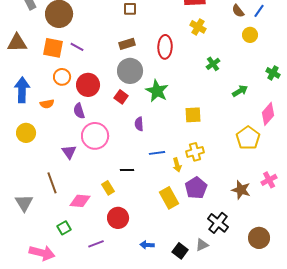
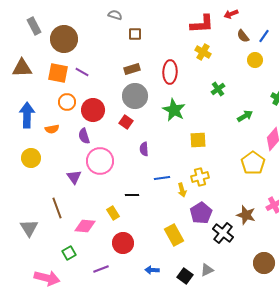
green star: (157, 91) -> (174, 110), moved
yellow rectangle: (169, 198) -> (174, 235), moved
black cross: (218, 223) -> (223, 233), moved

